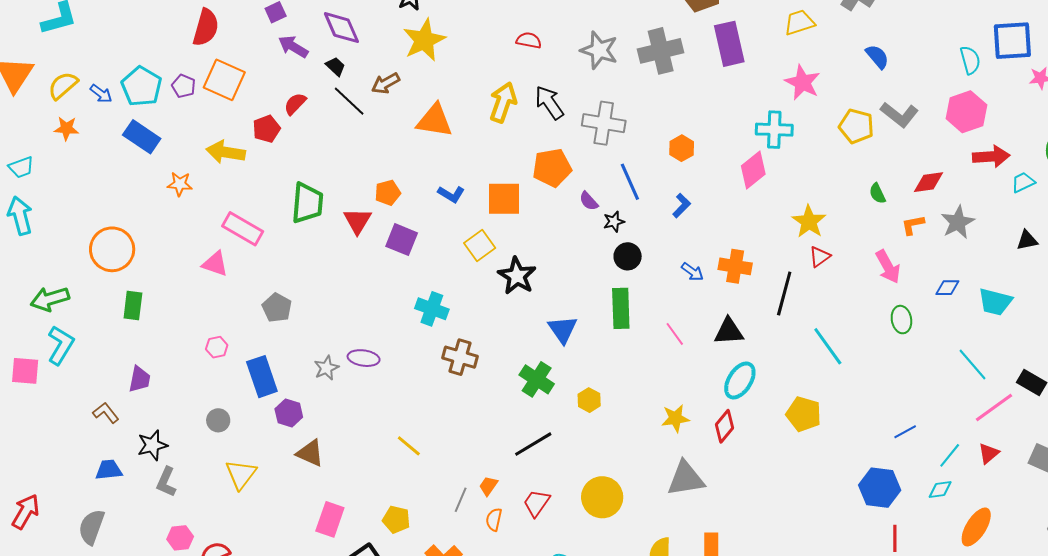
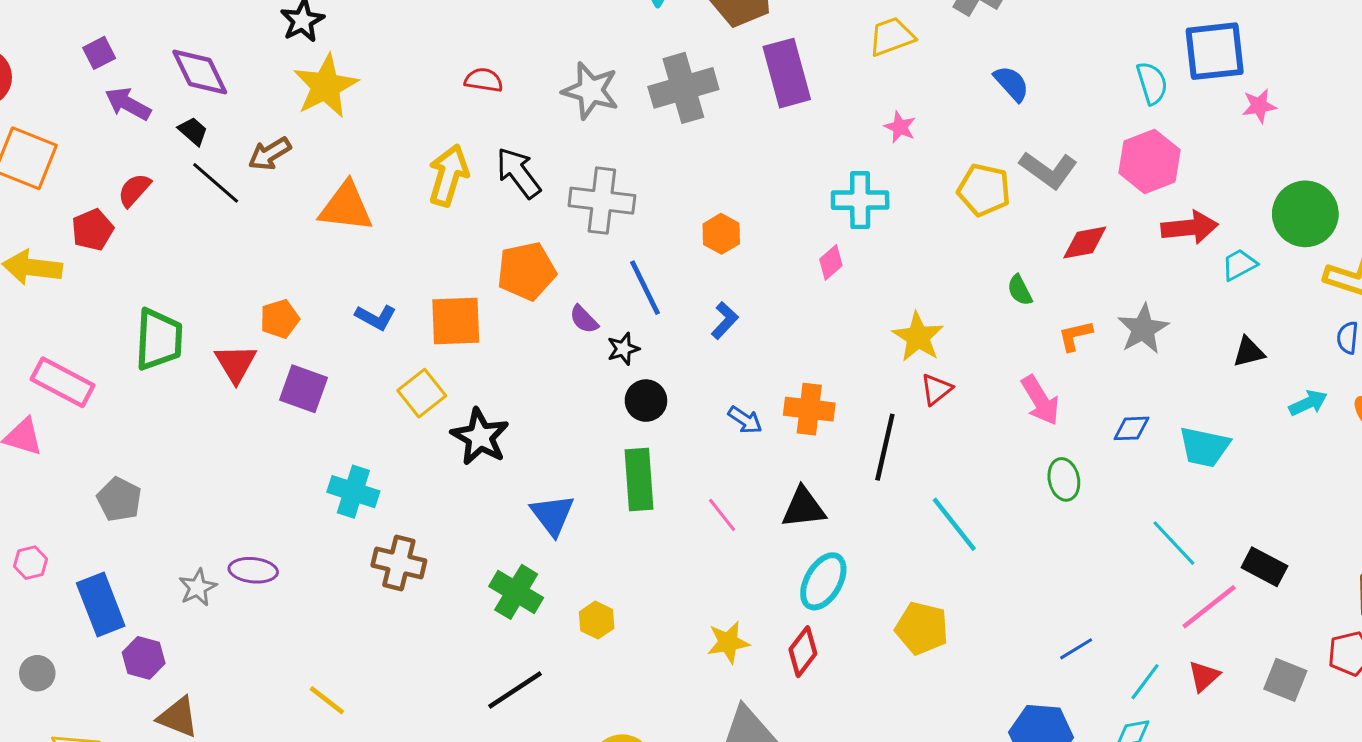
pink star: (803, 82) -> (900, 127), size x0.6
pink diamond: (753, 170) -> (831, 262), size x0.6
red diamond: (928, 182) -> (1085, 243), moved

